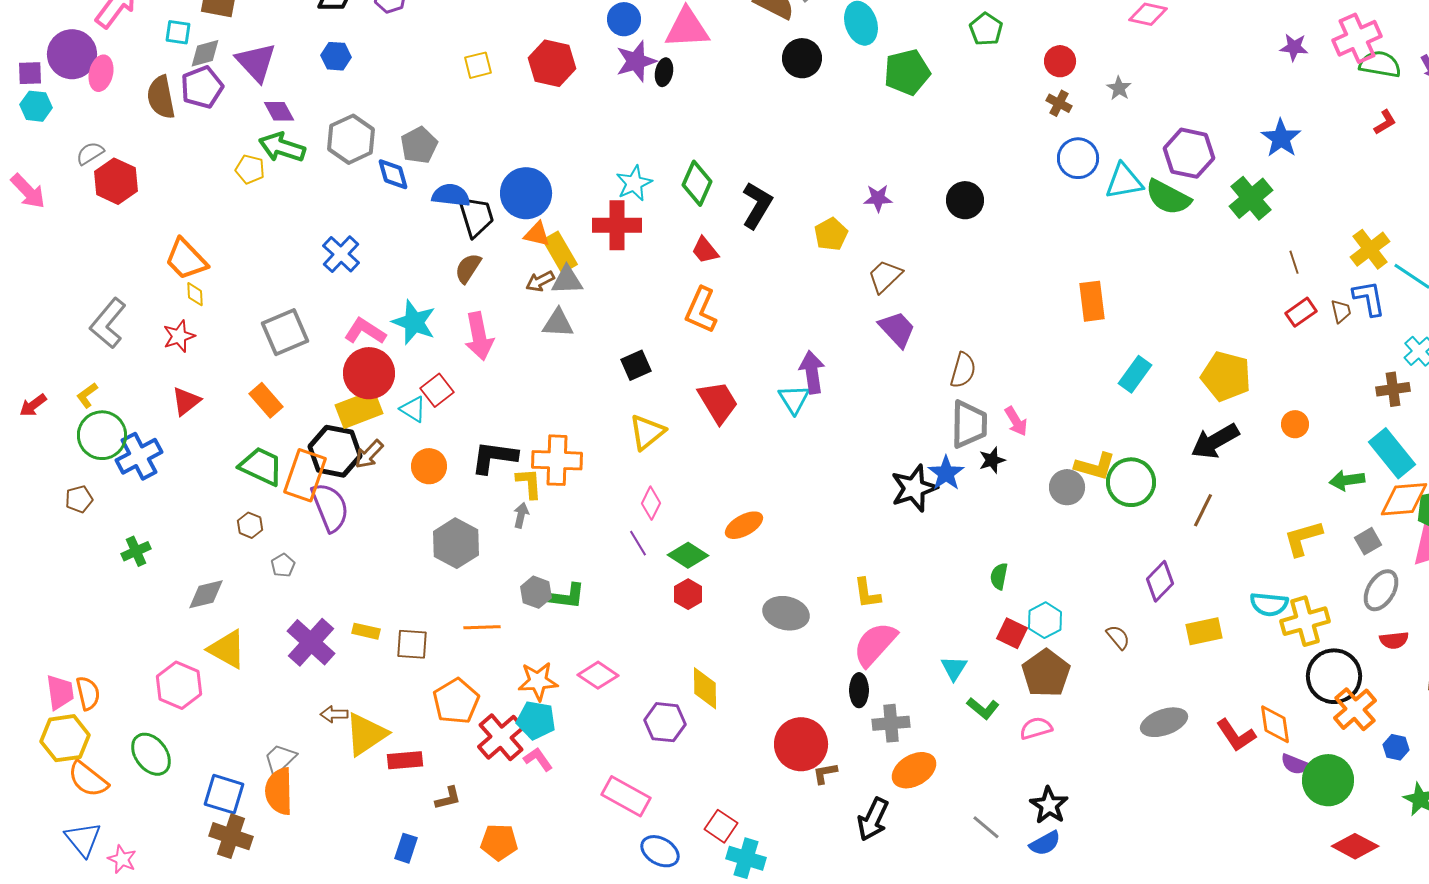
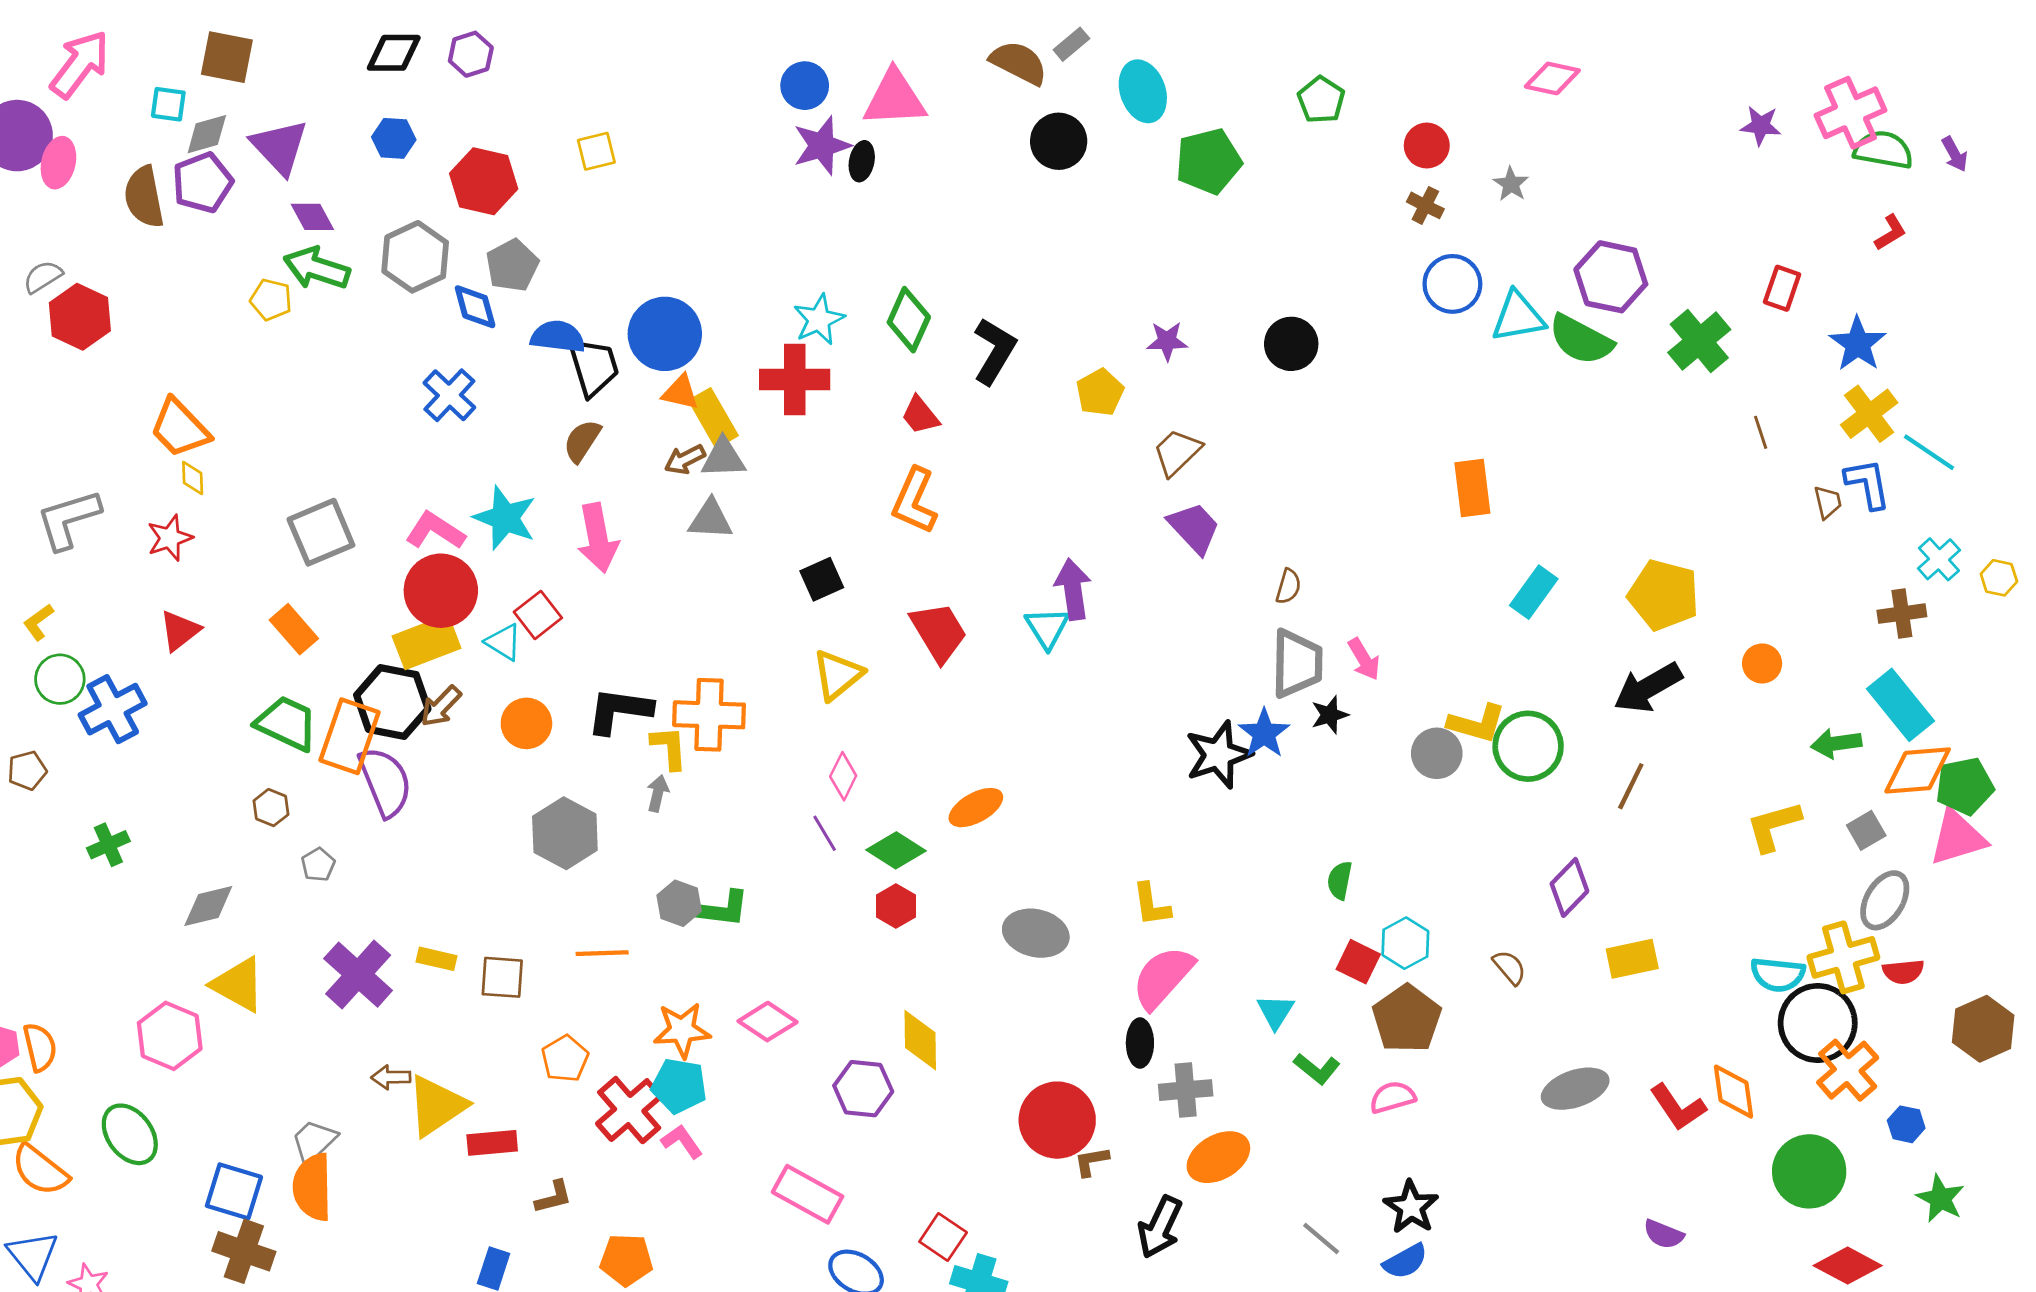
red hexagon: (552, 63) -> (484, 181), moved
blue star: (1281, 138) -> (1858, 344), moved
blue cross: (341, 254) -> (449, 395), moved
red rectangle: (1301, 312) -> (1782, 288), moved, turned -36
gray L-shape: (108, 323) -> (68, 519), turned 33
brown semicircle: (963, 370) -> (1288, 586), size x0.7
green circle: (102, 435) -> (60, 679), size x0.7
cyan semicircle: (1269, 604) -> (1778, 975), moved
yellow cross: (1305, 621) -> (1843, 957), moved
orange pentagon: (456, 701) -> (565, 1059), size x0.7
purple semicircle: (1295, 764) -> (1664, 1234), moved

